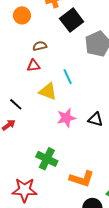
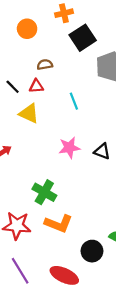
yellow triangle: (48, 91) -> (29, 113), moved
black line: (16, 104) -> (13, 87), moved
orange L-shape: (82, 179) -> (59, 224), moved

